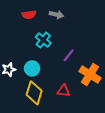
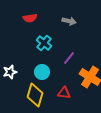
gray arrow: (56, 15) -> (69, 21), moved
cyan circle: (32, 68) -> (42, 72), moved

